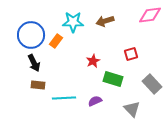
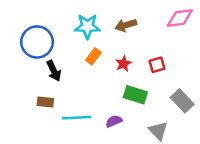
orange rectangle: (56, 41) -> (93, 56), moved
red star: (93, 61) -> (123, 64), moved
black arrow: (34, 63) -> (54, 71), moved

